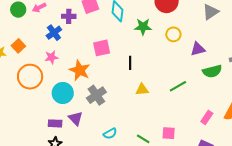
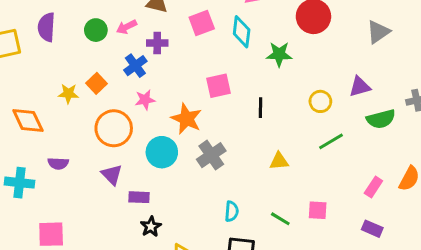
purple cross: (69, 16) -> (157, 43), moved
blue cross: (54, 33) -> (135, 66), moved
yellow circle: (173, 34) -> (320, 101), moved
yellow triangle: (142, 90) -> (279, 161), moved
purple triangle: (76, 118) -> (112, 175), moved
purple rectangle: (55, 123) -> (139, 197), moved
cyan semicircle: (110, 134) -> (232, 211), turned -56

